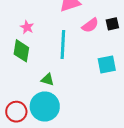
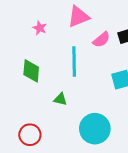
pink star: (27, 27) -> (40, 28), moved
cyan circle: (45, 106) -> (95, 129), moved

